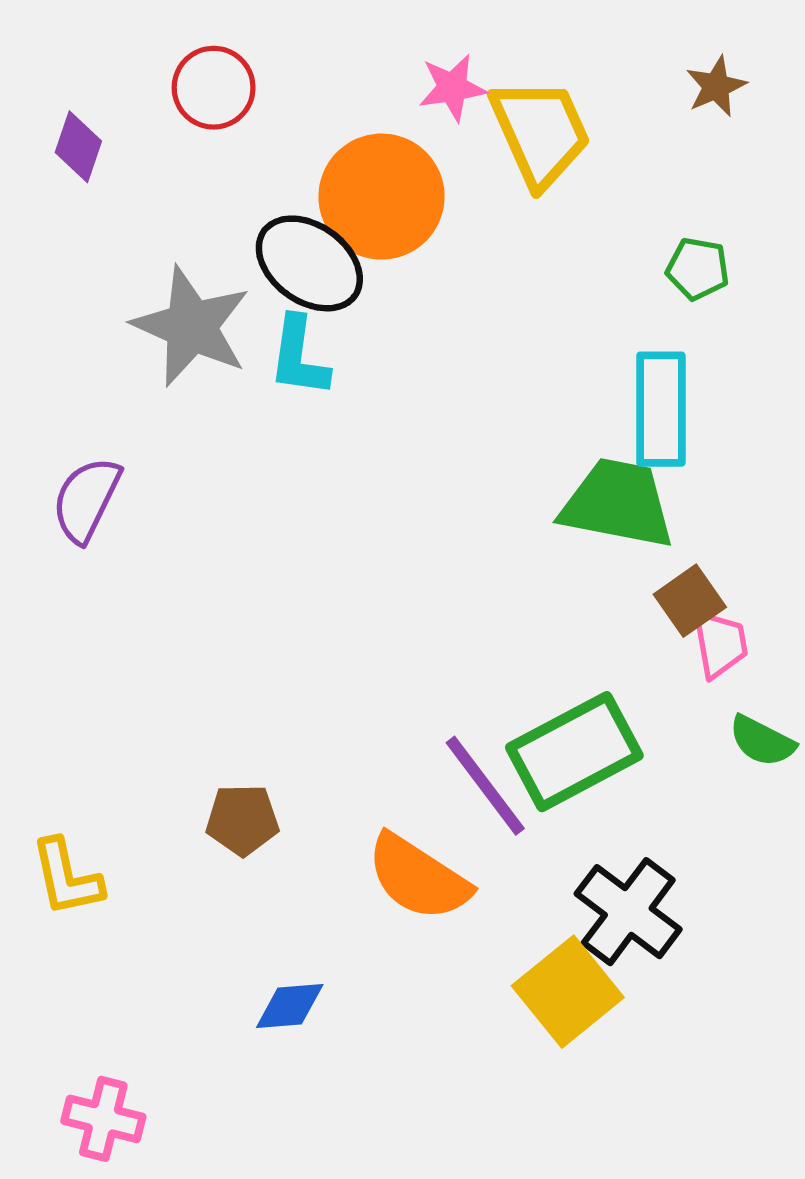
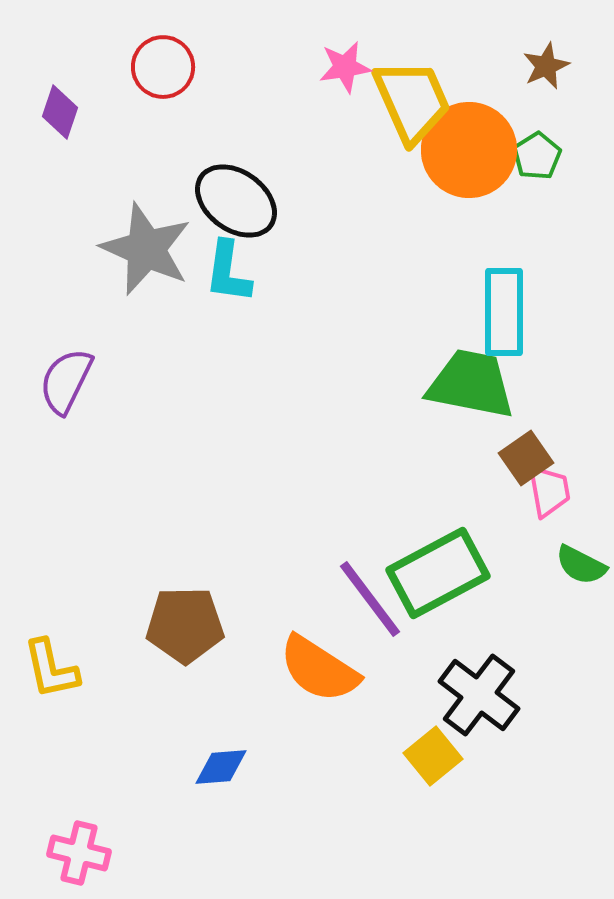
orange circle: (382, 197) -> (469, 150), moved
green pentagon: (698, 269) -> (537, 156), moved, turned 30
brown pentagon: (242, 820) -> (185, 625), size x1.4
yellow square: (568, 992) -> (433, 756), size x0.7

